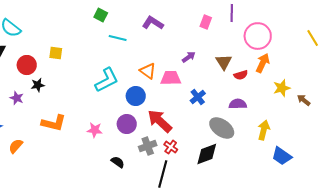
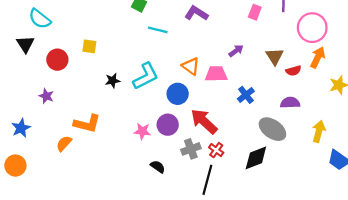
black star: (38, 85) -> (113, 81), moved
pink star: (95, 130) -> (142, 131), moved
orange semicircle: (16, 146) -> (64, 143), moved

